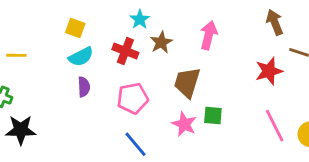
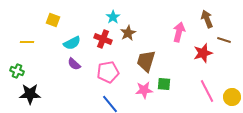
yellow square: (75, 28) -> (53, 20), moved
pink arrow: (209, 35) -> (179, 32), moved
purple semicircle: (84, 87) -> (74, 64), turned 136
pink star: (184, 124) -> (144, 90), turned -30

